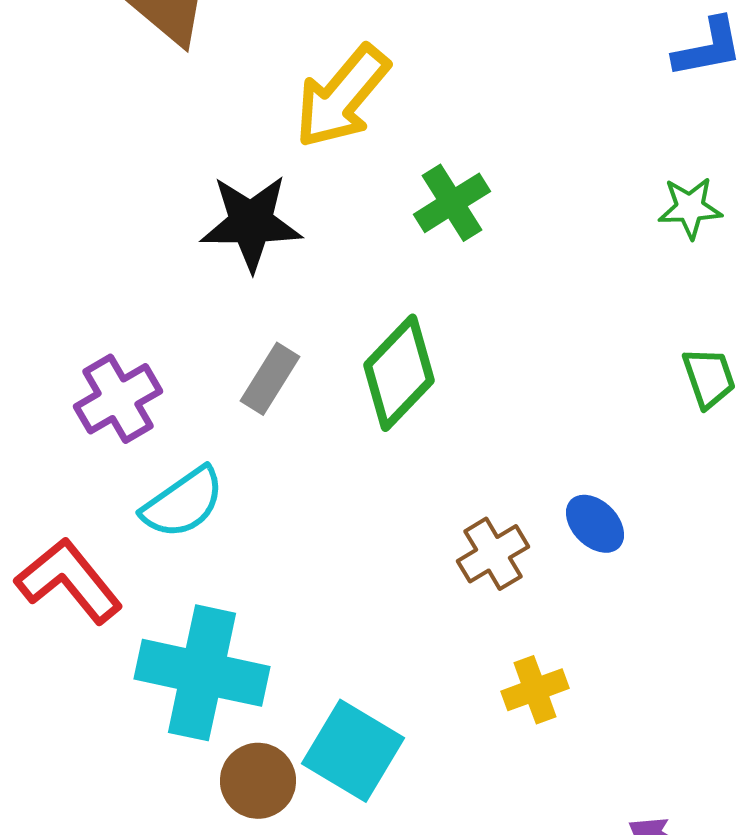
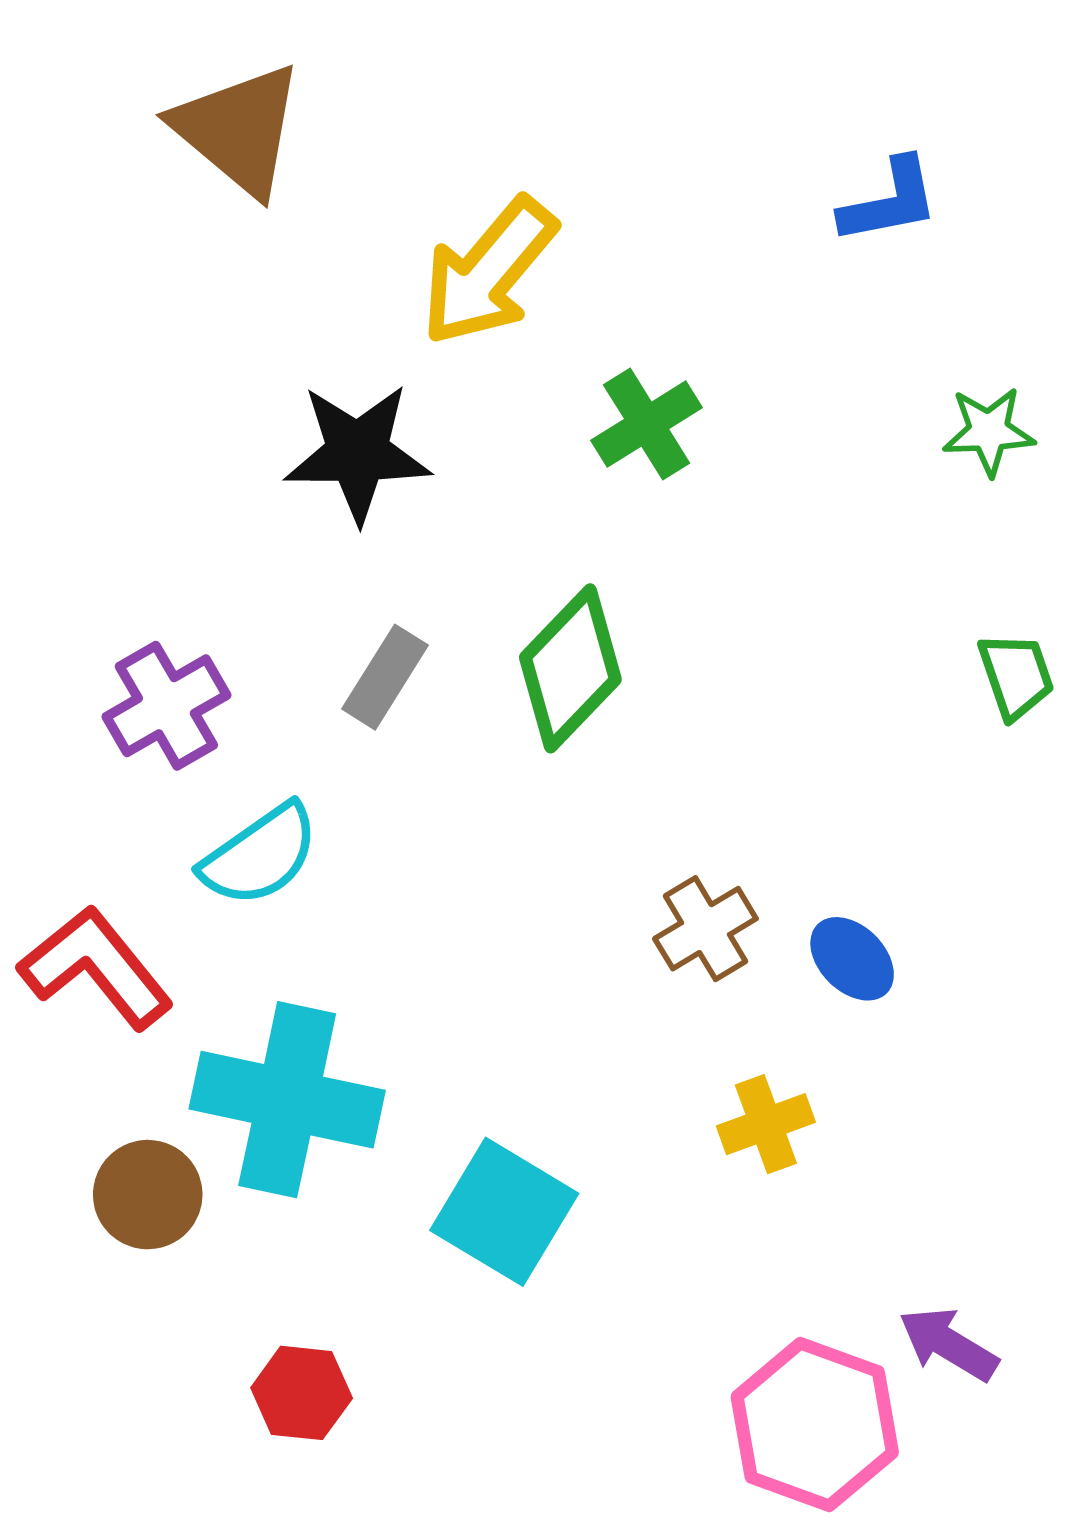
blue L-shape: (708, 48) -> (889, 201), moved
blue ellipse: (595, 524) -> (852, 959), moved
brown circle: (258, 781) -> (148, 1195), moved

